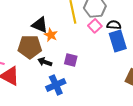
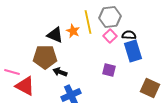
orange star: (51, 35) -> (73, 31), moved
purple square: (71, 60) -> (109, 70), moved

